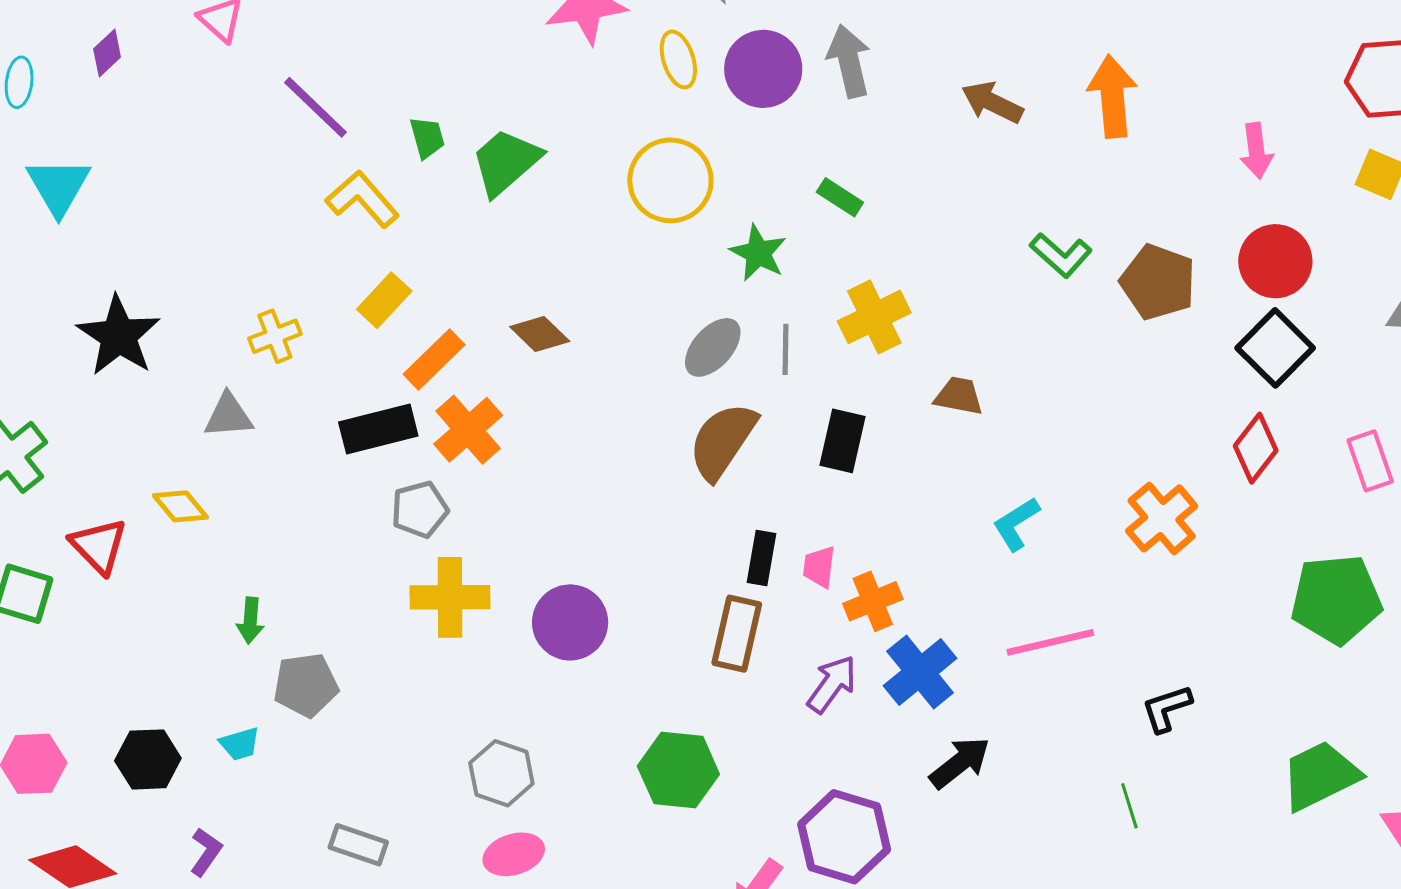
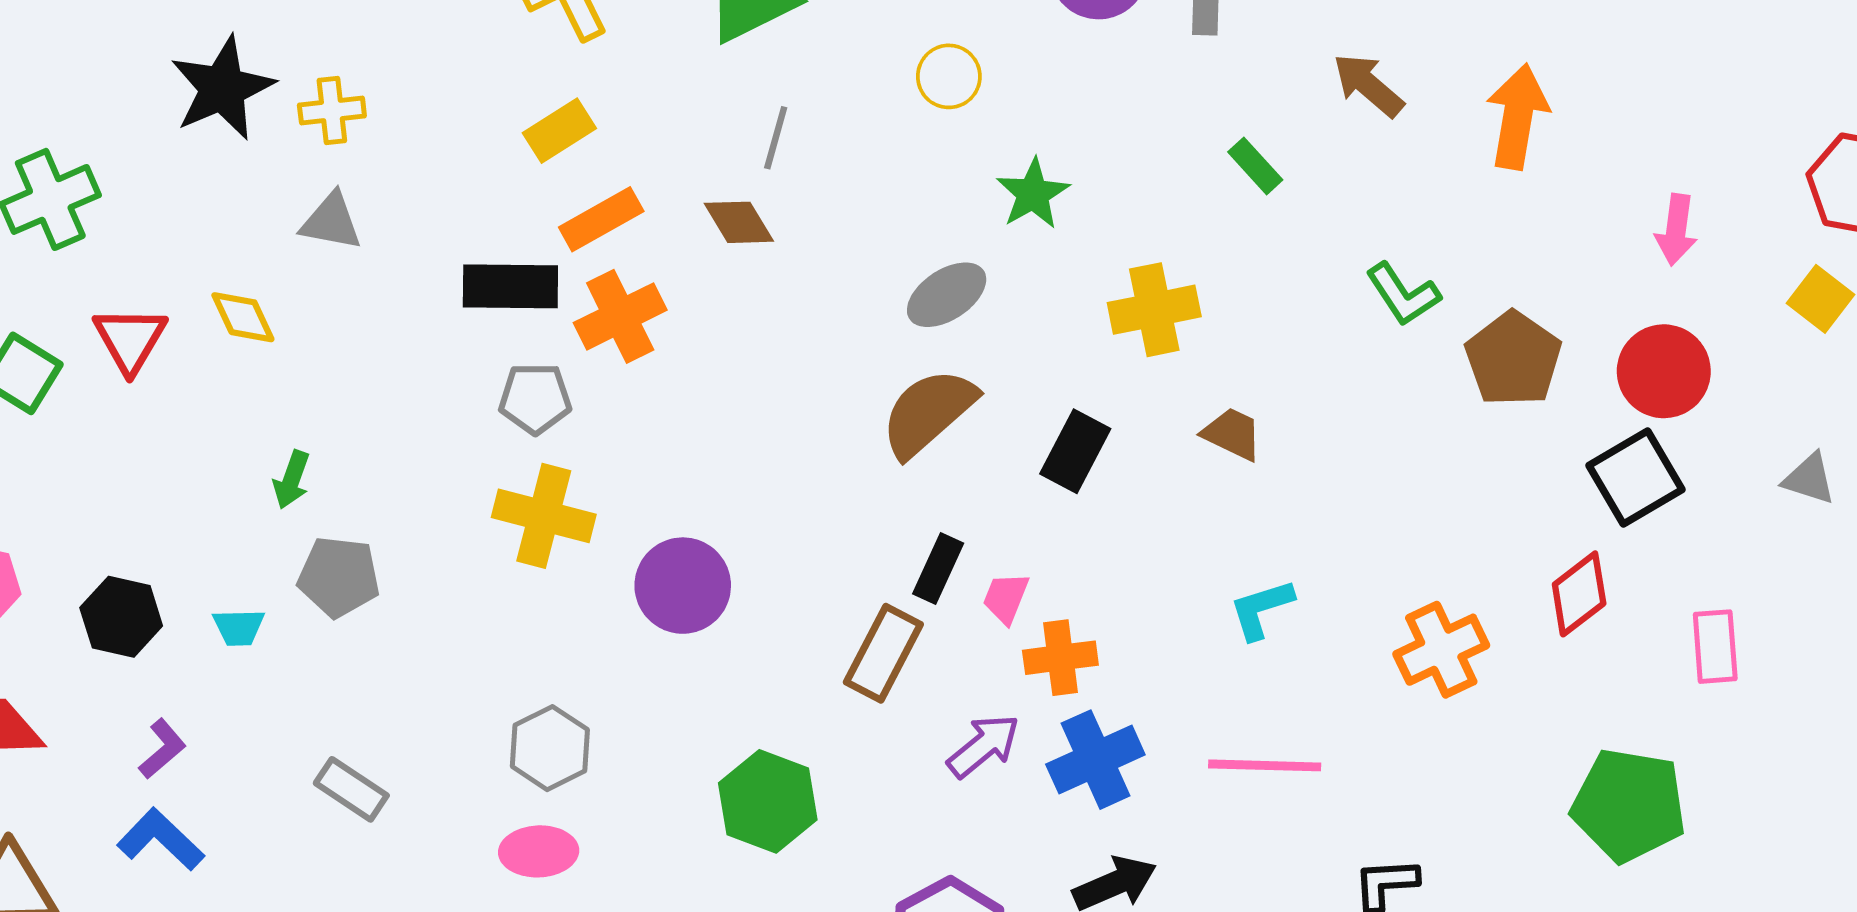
yellow circle: (670, 180) -> (949, 76), size x0.6
green rectangle: (840, 197) -> (1255, 166), moved
yellow cross: (275, 336) -> (332, 110), moved
gray line: (786, 349) -> (776, 138), moved

